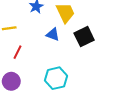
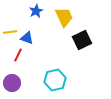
blue triangle: (53, 34) -> (27, 38), moved

